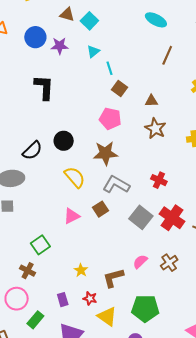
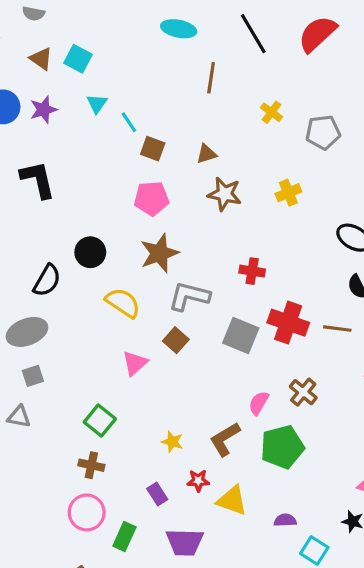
brown triangle: (67, 14) -> (41, 59), turned 35
green pentagon: (145, 308) -> (282, 447), moved

